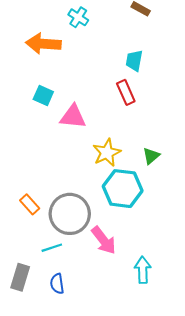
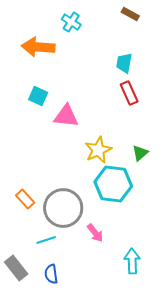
red rectangle: (126, 92) -> (129, 93), moved
pink arrow: (104, 240) -> (95, 233), size x0.7
gray rectangle: (20, 277) -> (16, 268), turned -55

